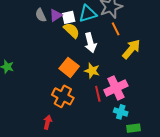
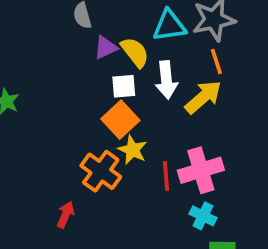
purple triangle: (56, 15) -> (106, 48), moved
white square: (69, 17) -> (124, 86), moved
yellow arrow: (131, 49) -> (203, 97), moved
yellow star: (92, 71) -> (132, 150), moved

